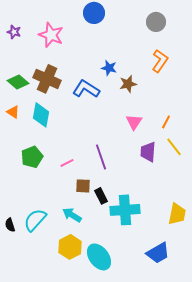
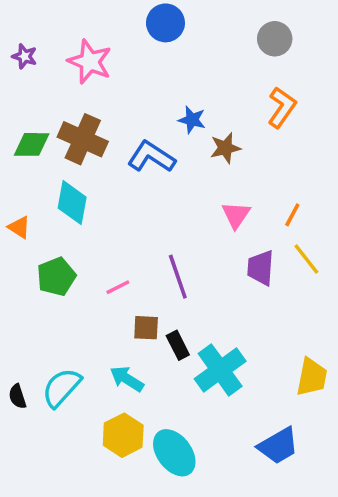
green diamond: (18, 82) -> (32, 144), turned -40
orange triangle: (13, 112) -> (19, 227), moved
cyan cross: (125, 210) -> (220, 370), turned -32

